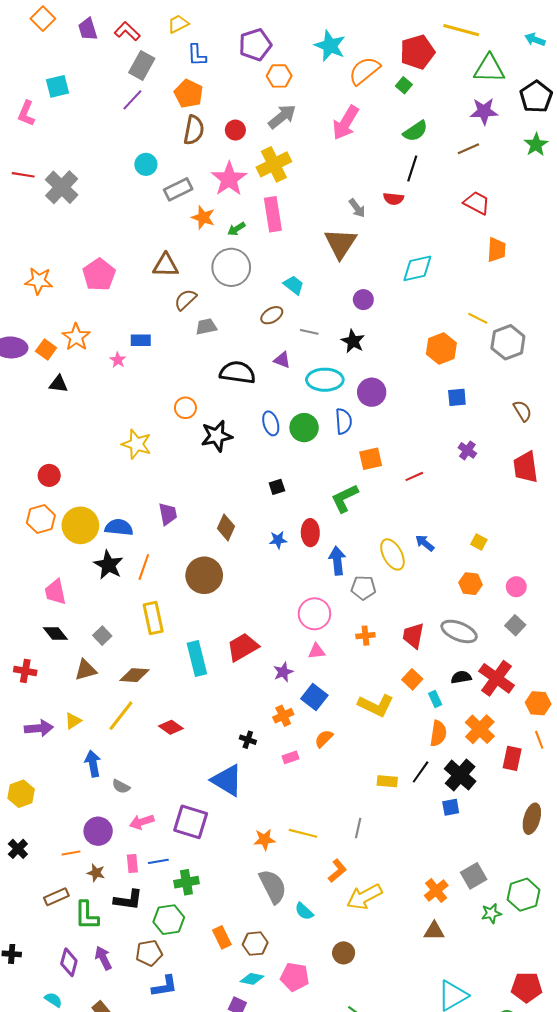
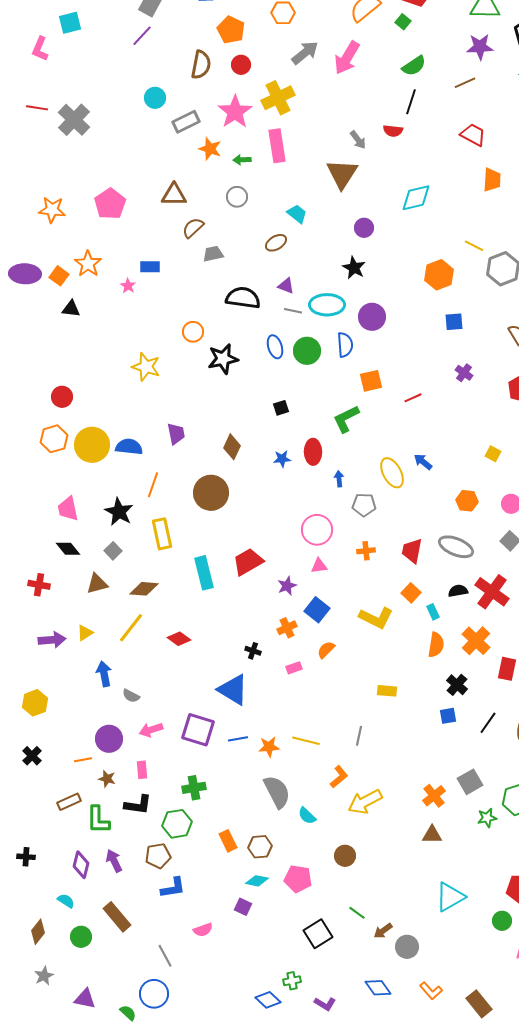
orange pentagon: (189, 94) -> (231, 30), moved
gray arrow: (282, 117) -> (305, 53), moved
green arrow: (236, 229) -> (242, 160), turned 30
gray circle: (231, 267) -> (237, 197), size x0.6
gray line: (309, 332) -> (293, 311), moved
yellow square: (479, 542) -> (493, 454), moved
blue arrow: (337, 561) -> (339, 479), size x0.6
black star: (108, 565) -> (119, 512), moved
black line: (421, 772) -> (488, 723), moved
black cross: (460, 775) -> (457, 685), size x0.7
blue line: (158, 861) -> (238, 739), moved

